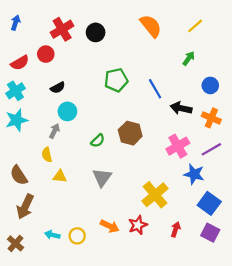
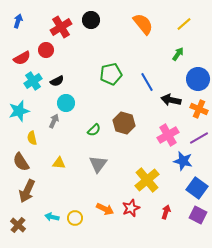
black circle: (96, 32) -> (91, 20), moved
blue circle: (210, 85) -> (198, 79), size x1.5
cyan cross: (15, 91) -> (33, 81), moved
yellow semicircle: (47, 155) -> (32, 138), moved

